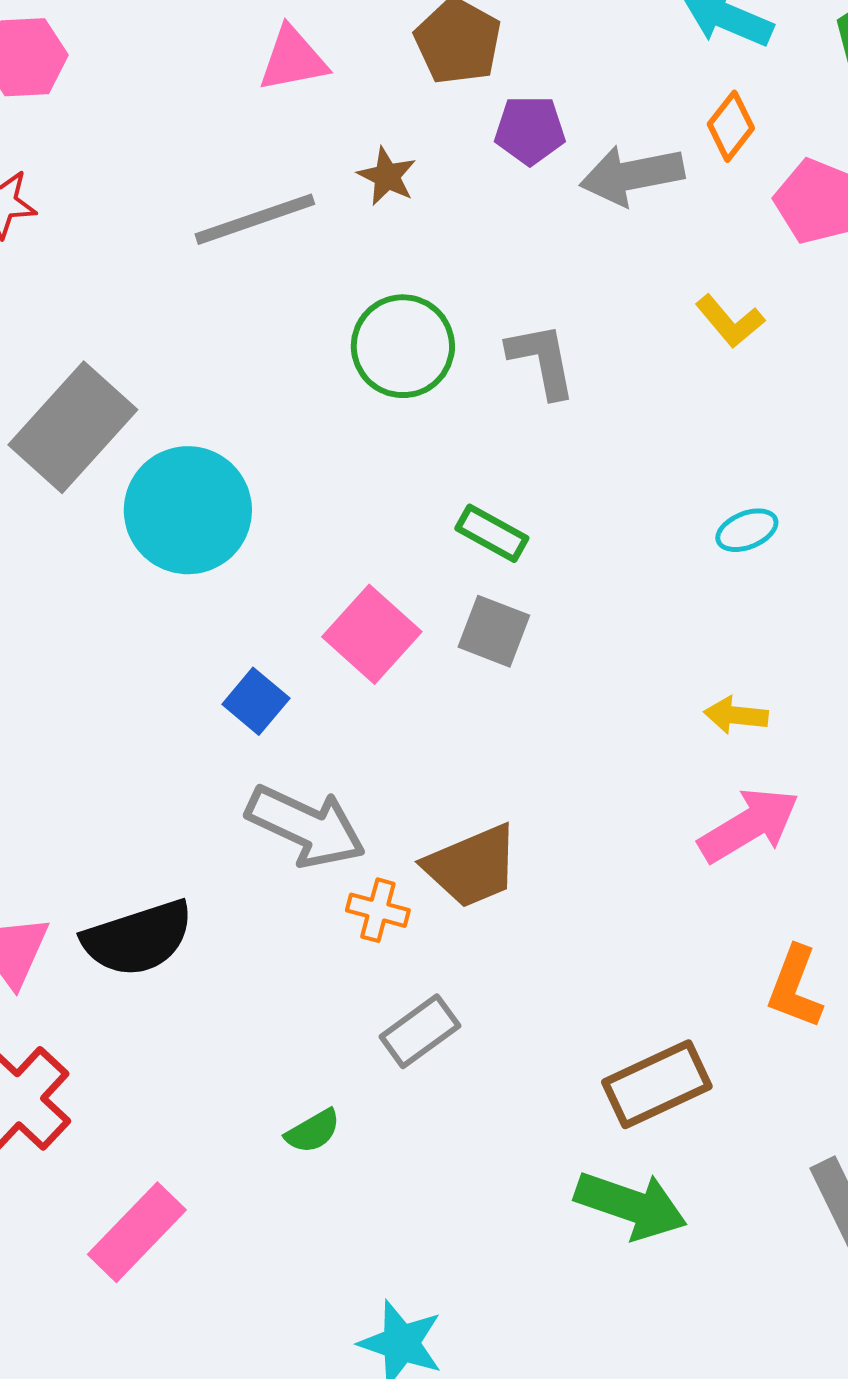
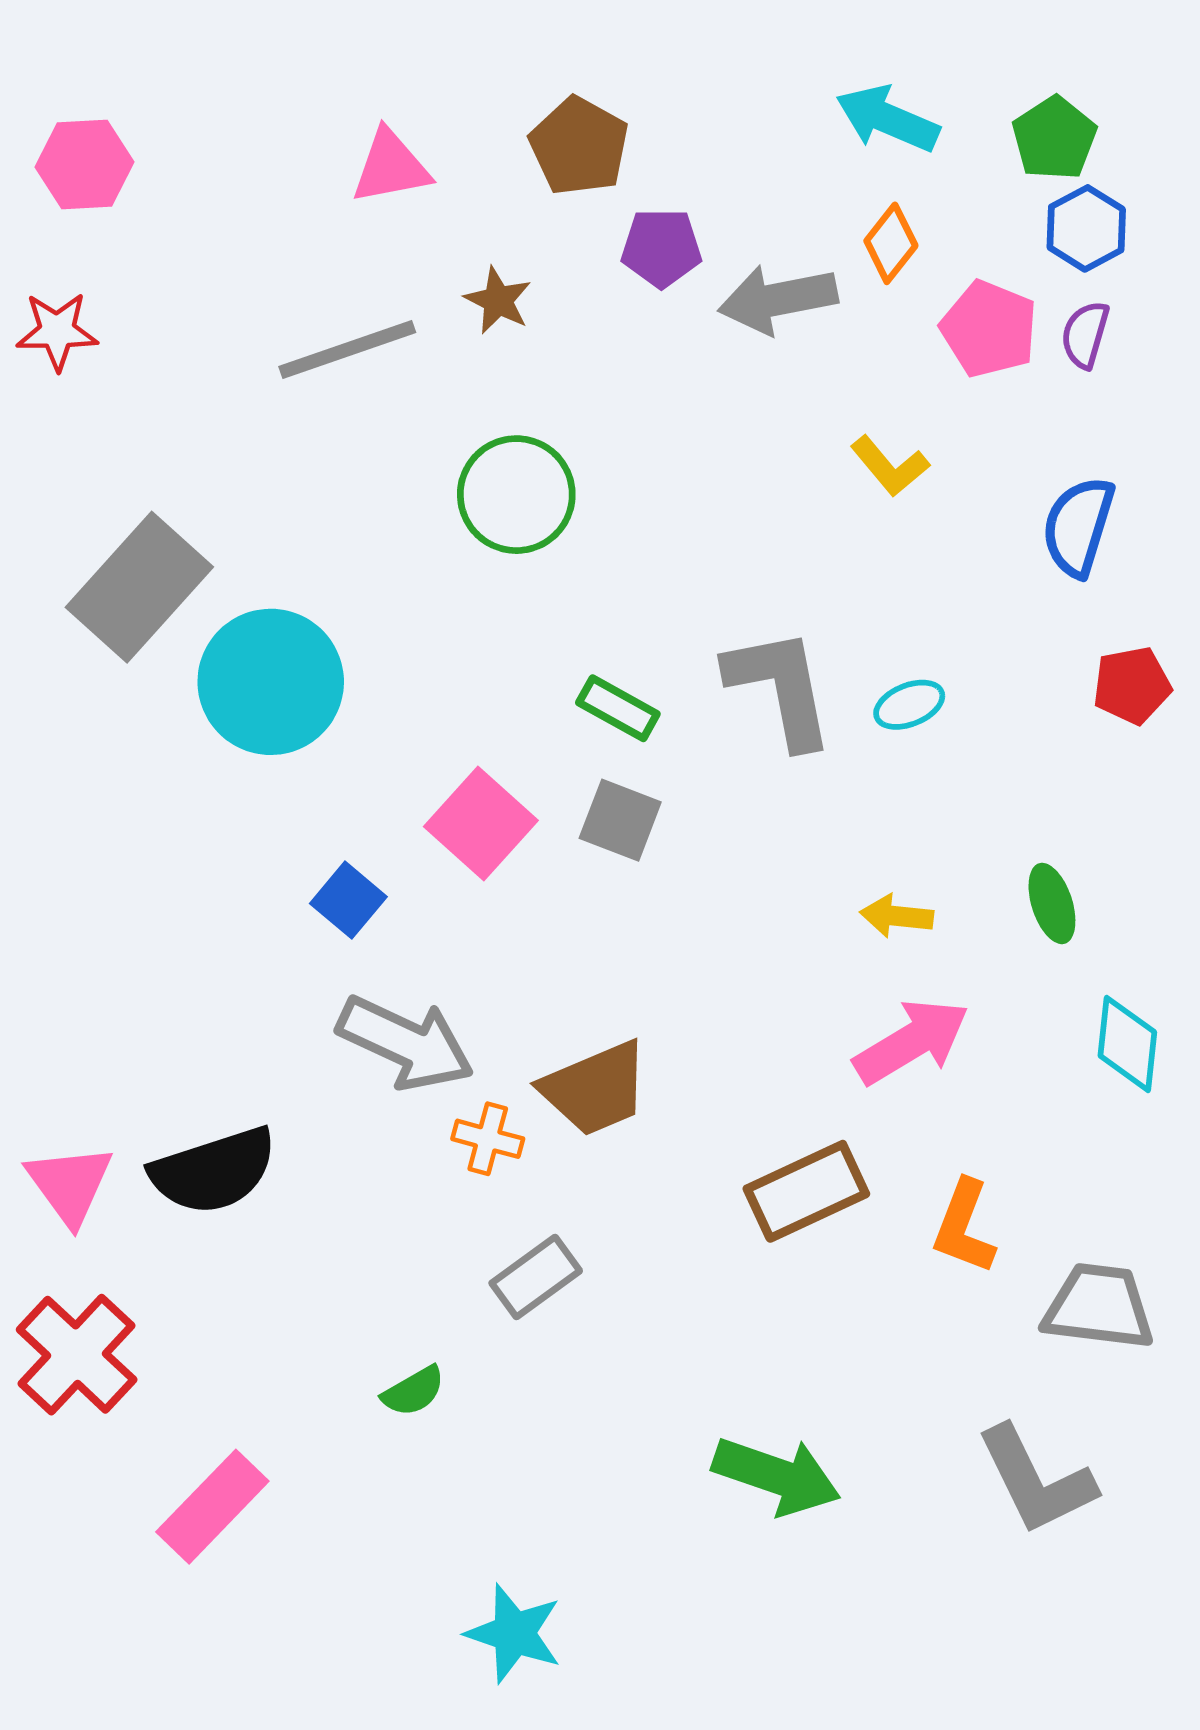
gray L-shape: (542, 360) -> (780, 688), moved, size x1.4
brown rectangle: (657, 1084) -> (806, 1191), moved

